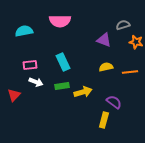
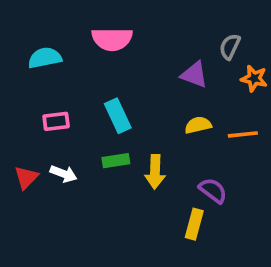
gray semicircle: (123, 25) -> (230, 47), turned -48
white arrow: (36, 82) -> (64, 174), moved
yellow arrow: (83, 92) -> (155, 172), turned 108

